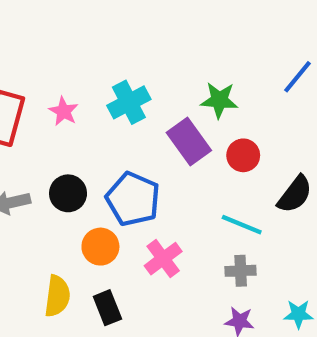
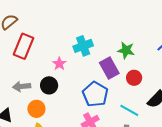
pink star: (64, 111) -> (59, 64), moved
blue pentagon: (133, 199) -> (95, 94), moved
orange circle: (100, 247) -> (36, 109), moved

